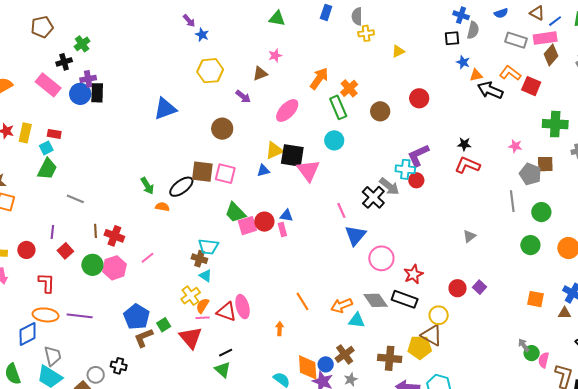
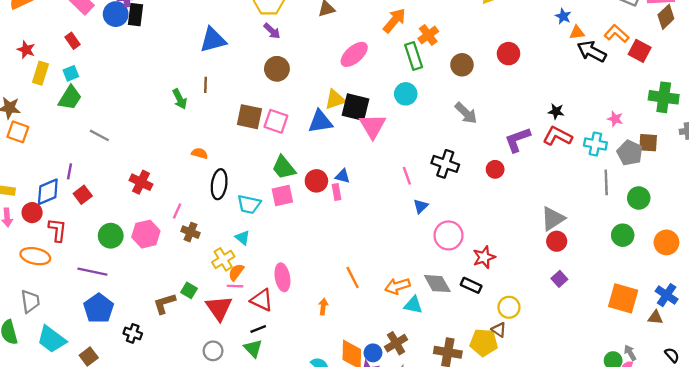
purple arrow: (243, 97) -> (272, 31), moved
yellow rectangle: (25, 133) -> (40, 73), moved
red rectangle: (54, 134) -> (72, 41), moved, turned 40
purple L-shape: (418, 155) -> (517, 140), moved
cyan cross: (405, 169) -> (595, 144), moved
blue triangle: (263, 171) -> (320, 122), size x1.6
red circle: (416, 180) -> (495, 169), moved
green arrow: (147, 186) -> (180, 99), moved
gray arrow: (389, 186) -> (466, 113), moved
black ellipse: (181, 187) -> (219, 184), moved, turned -50
black cross: (373, 197) -> (445, 164), turned -30
pink square: (247, 226) -> (282, 196), moved
brown line: (95, 231) -> (205, 85), moved
blue triangle: (355, 235) -> (421, 206), size x0.6
gray triangle: (469, 236) -> (553, 219), size x1.6
red circle: (26, 250) -> (32, 213), moved
pink line: (147, 258) -> (177, 211), turned -32
brown cross: (199, 259) -> (190, 232), moved
green circle: (92, 265) -> (111, 236), moved
pink hexagon: (114, 268) -> (146, 234), moved
red circle: (458, 288) -> (557, 241), moved
black rectangle: (405, 299) -> (471, 285), size x0.7
orange square: (536, 299) -> (623, 298), size x1.5
red triangle: (227, 312) -> (262, 300), moved
orange ellipse: (46, 315) -> (35, 256), moved
blue pentagon: (137, 317) -> (99, 308), moved
green square: (164, 325) -> (189, 290), turned -32
blue diamond: (28, 334) -> (48, 192), moved
brown triangle: (432, 335) -> (499, 330), size x0.6
gray arrow: (524, 345) -> (630, 353), moved
gray trapezoid: (53, 356) -> (30, 301), moved
gray circle: (96, 375) -> (213, 351), moved

